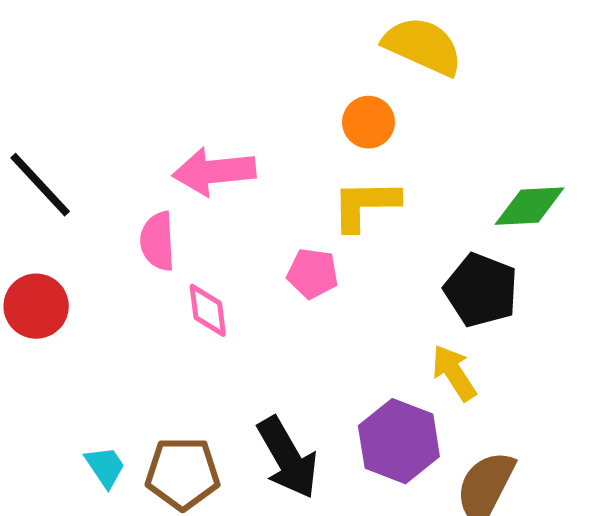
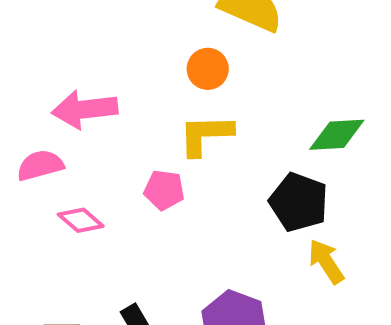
pink semicircle: (158, 241) -> (40, 165), turned 78
pink diamond: (208, 310) -> (81, 220), turned -42
yellow arrow: (454, 373) -> (326, 261), moved

